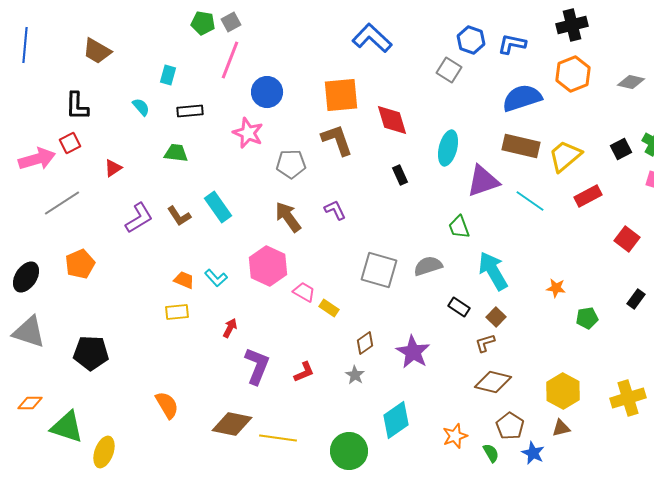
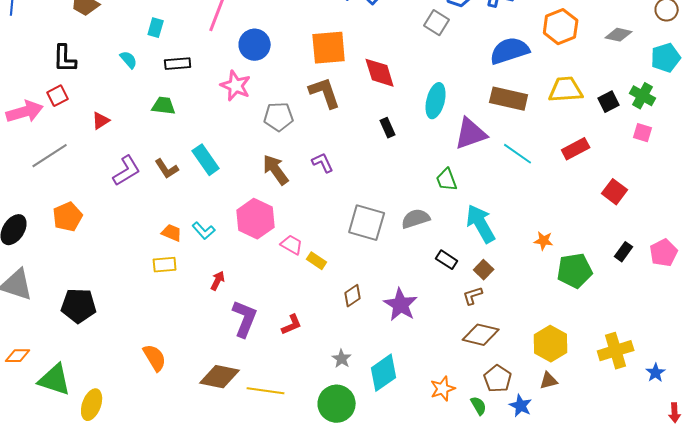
yellow trapezoid: (565, 156) -> (566, 90), moved, turned 36
green pentagon: (587, 318) -> (575, 271), size x1.6
gray star: (355, 375) -> (342, 359), moved

